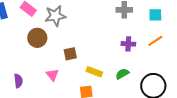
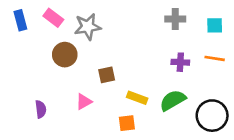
orange line: (155, 41) -> (215, 58), turned 42
green semicircle: (122, 74) -> (173, 100), size x1.5
pink triangle: (52, 75) -> (84, 102), turned 40

